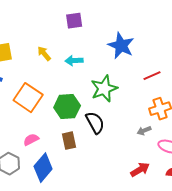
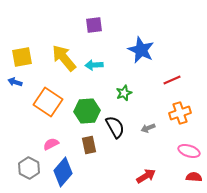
yellow arrow: (44, 54) -> (64, 58), size x1.8
green star: (104, 89) -> (124, 93), size x0.6
gray arrow: (144, 131) -> (148, 128), moved
red arrow: (140, 170) -> (146, 176), moved

